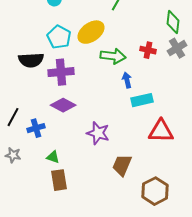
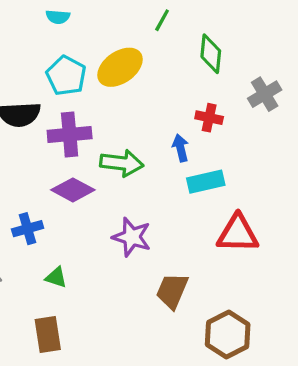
green diamond: (173, 22) -> (211, 54), moved
red cross: (148, 50) -> (209, 118), moved
green arrow: (113, 56) -> (122, 163), moved
brown rectangle: (59, 180) -> (48, 335), moved

